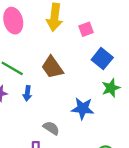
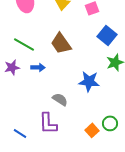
blue arrow: (27, 93) -> (38, 67), turned -96

